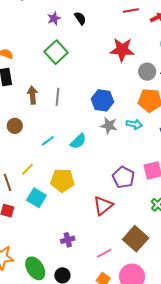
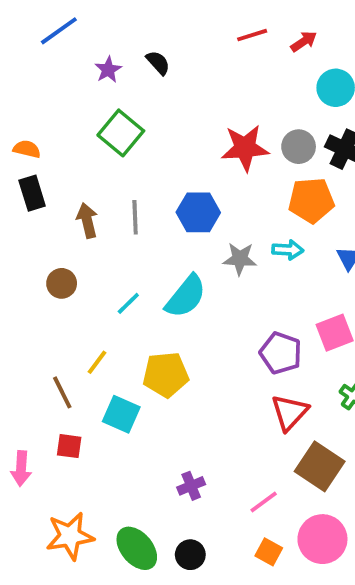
red star: (122, 50) -> (245, 148), moved
blue hexagon: (102, 100) -> (198, 212), moved
cyan semicircle: (78, 141) -> (186, 296), size x1.4
red triangle: (103, 206) -> (290, 412), moved

